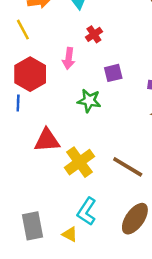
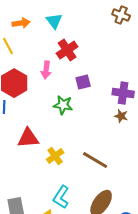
red cross: (94, 34) -> (67, 50), size x1.5
yellow cross: (79, 162) -> (55, 156), size x0.7

